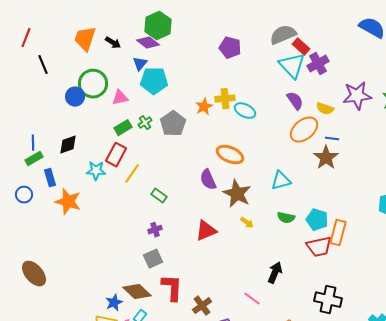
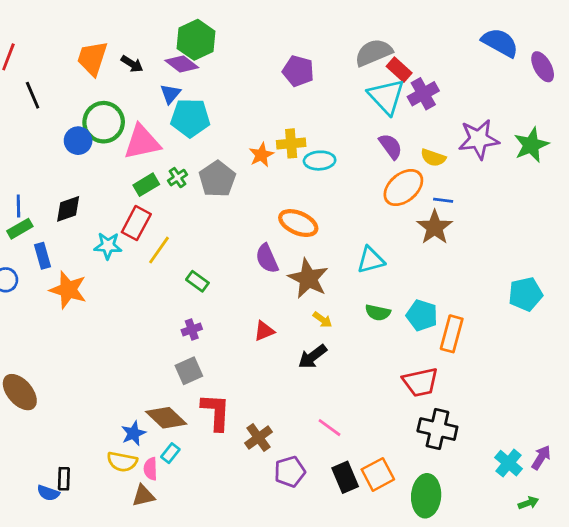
pink triangle: (120, 98) -> (142, 142), size x1.6
cyan ellipse: (245, 111) -> (320, 161), turned -30
red triangle: (206, 231) -> (264, 331), size x0.7
red trapezoid: (319, 247) -> (420, 382), moved
black arrow: (275, 273) -> (312, 357), moved, turned -150

